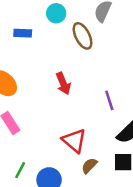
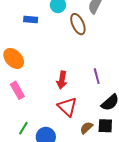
red arrow: (63, 83) -> (62, 80), moved, turned 30
brown semicircle: (89, 166) -> (86, 128), moved

